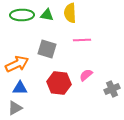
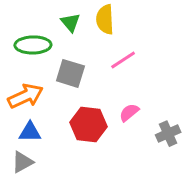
green ellipse: (22, 15) -> (33, 45), moved
green triangle: (47, 15) -> (70, 22), turned 40
pink line: (82, 40) -> (123, 60), turned -30

